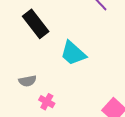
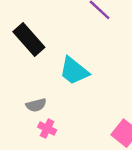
gray semicircle: (27, 81) -> (36, 105), moved

